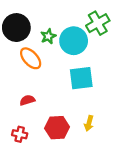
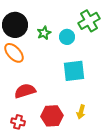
cyan circle: (74, 41) -> (67, 37), size x0.6
orange ellipse: (31, 58) -> (14, 53), moved
red semicircle: (27, 100) -> (25, 91), size x1.5

